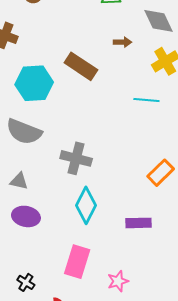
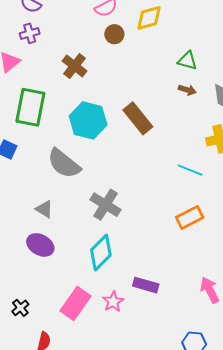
brown arrow: (123, 42) -> (187, 90), moved
orange rectangle: (161, 173) -> (190, 217), moved
pink star: (118, 281) -> (113, 302), moved, turned -30

